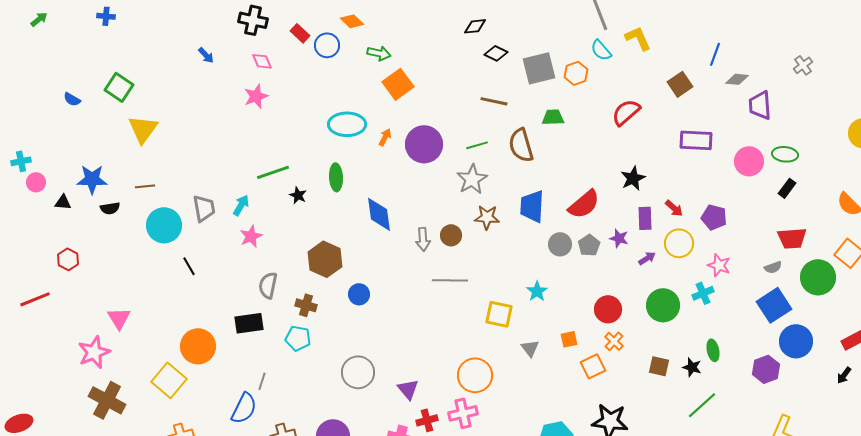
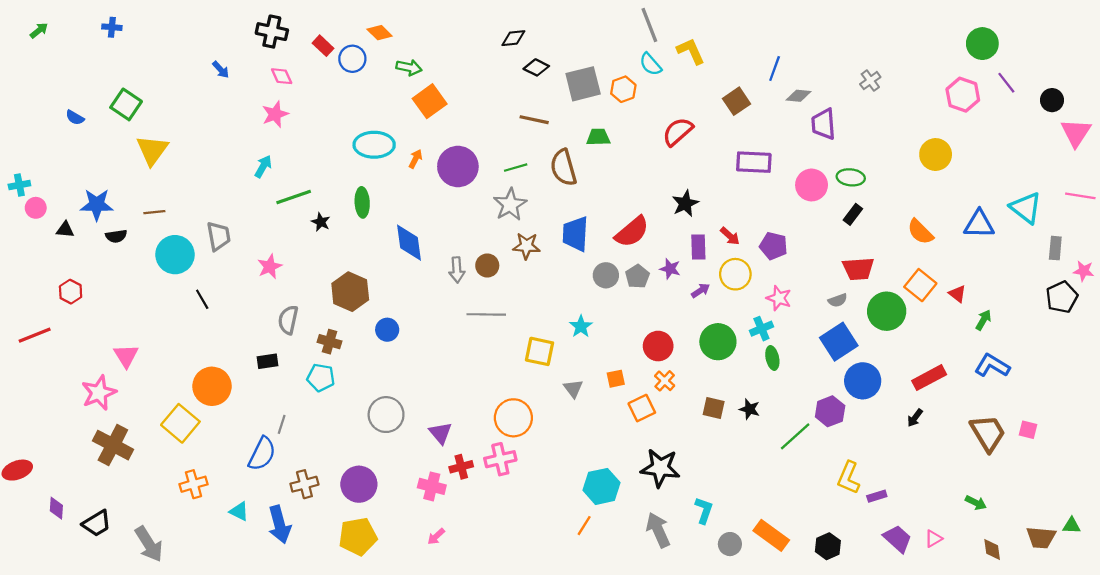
cyan arrow: (241, 205) -> (263, 166), moved
black rectangle: (249, 323) -> (267, 361), size x0.7
green ellipse: (713, 350) -> (772, 358), moved
green line: (702, 405) -> (795, 436), moved

